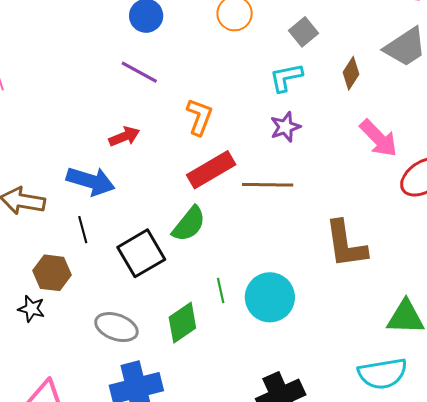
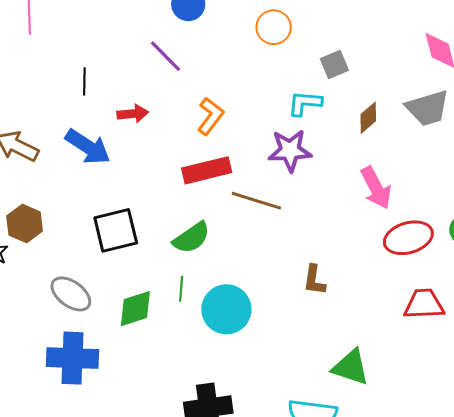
purple star: (285, 127) -> (290, 150), size x1.4
green semicircle: (189, 224) -> (192, 238), moved
black line: (83, 230) -> (84, 81), moved
brown L-shape: (346, 244) -> (314, 280), size x0.6

